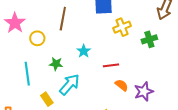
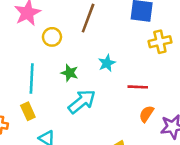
orange semicircle: (122, 85) -> (146, 114), turned -104
yellow rectangle: (47, 99) -> (28, 111), moved

